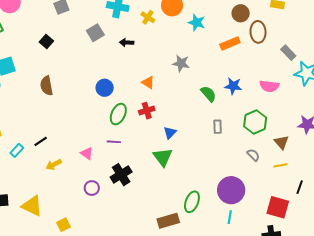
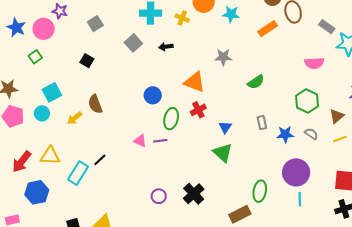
orange triangle: (148, 83) -> (195, 82), size x1.6
blue star: (233, 86) -> (285, 134), moved
green semicircle: (208, 94) -> (256, 82), turned 108
gray rectangle: (218, 127) -> (262, 123), moved
purple line: (114, 142) -> (160, 141), moved
brown triangle: (281, 142) -> (337, 116), turned 42
cyan rectangle: (17, 150) -> (78, 173), size x1.6
pink triangle: (87, 153) -> (140, 141), moved
yellow arrow: (54, 165) -> (75, 118), moved
black cross: (121, 175) -> (194, 194), moved

